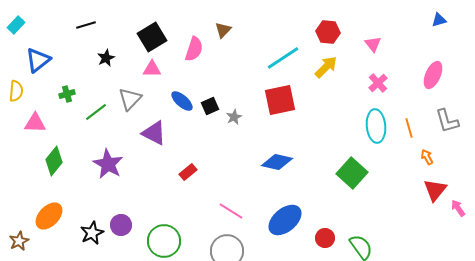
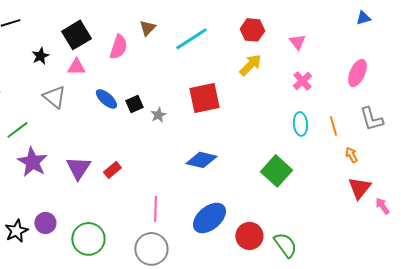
black star: (106, 58) -> (40, 56), moved
cyan line: (283, 58) -> (191, 39), moved
gray triangle: (130, 99) -> (54, 97), turned -35
green line: (96, 112) -> (17, 130), moved
cyan ellipse: (376, 126) -> (300, 124), size x0.7
purple triangle: (154, 133) -> (78, 168), moved, turned 36
pink line: (231, 211) -> (155, 209), turned 60
red circle: (325, 238) -> (249, 236), size x1.4

